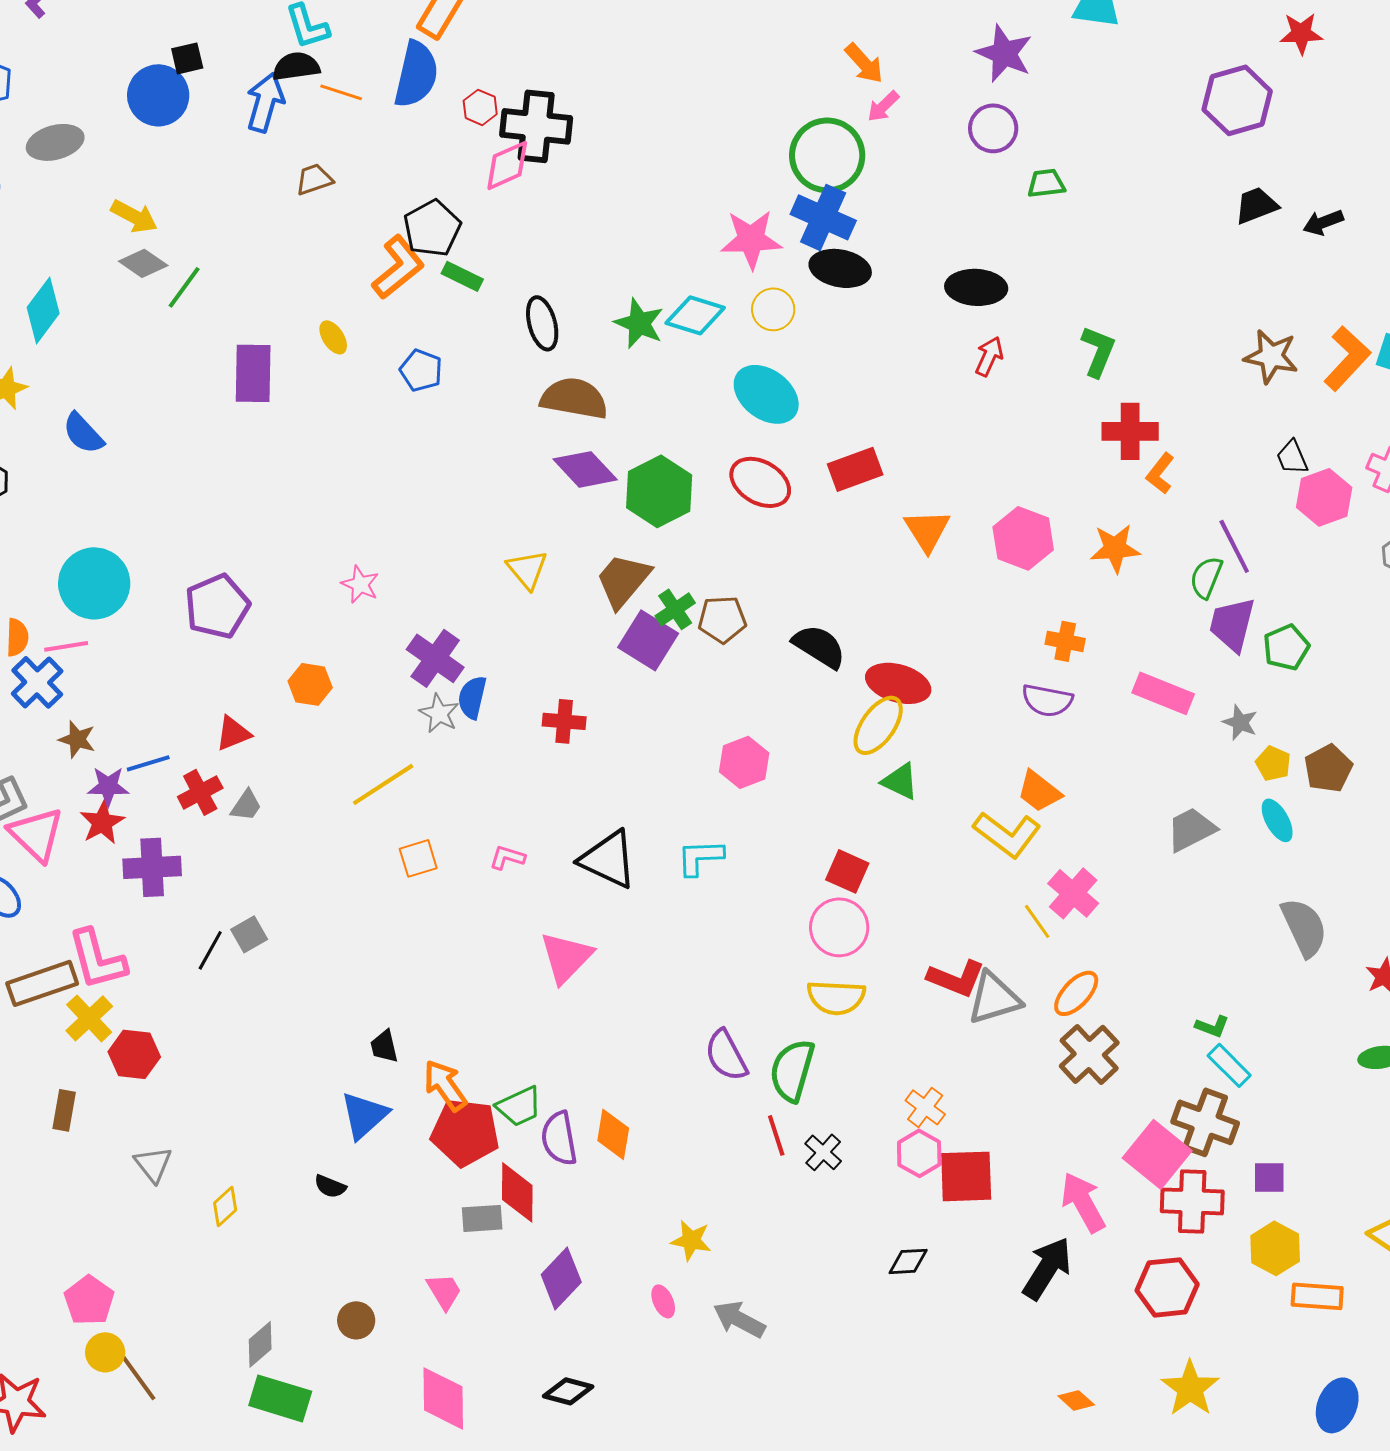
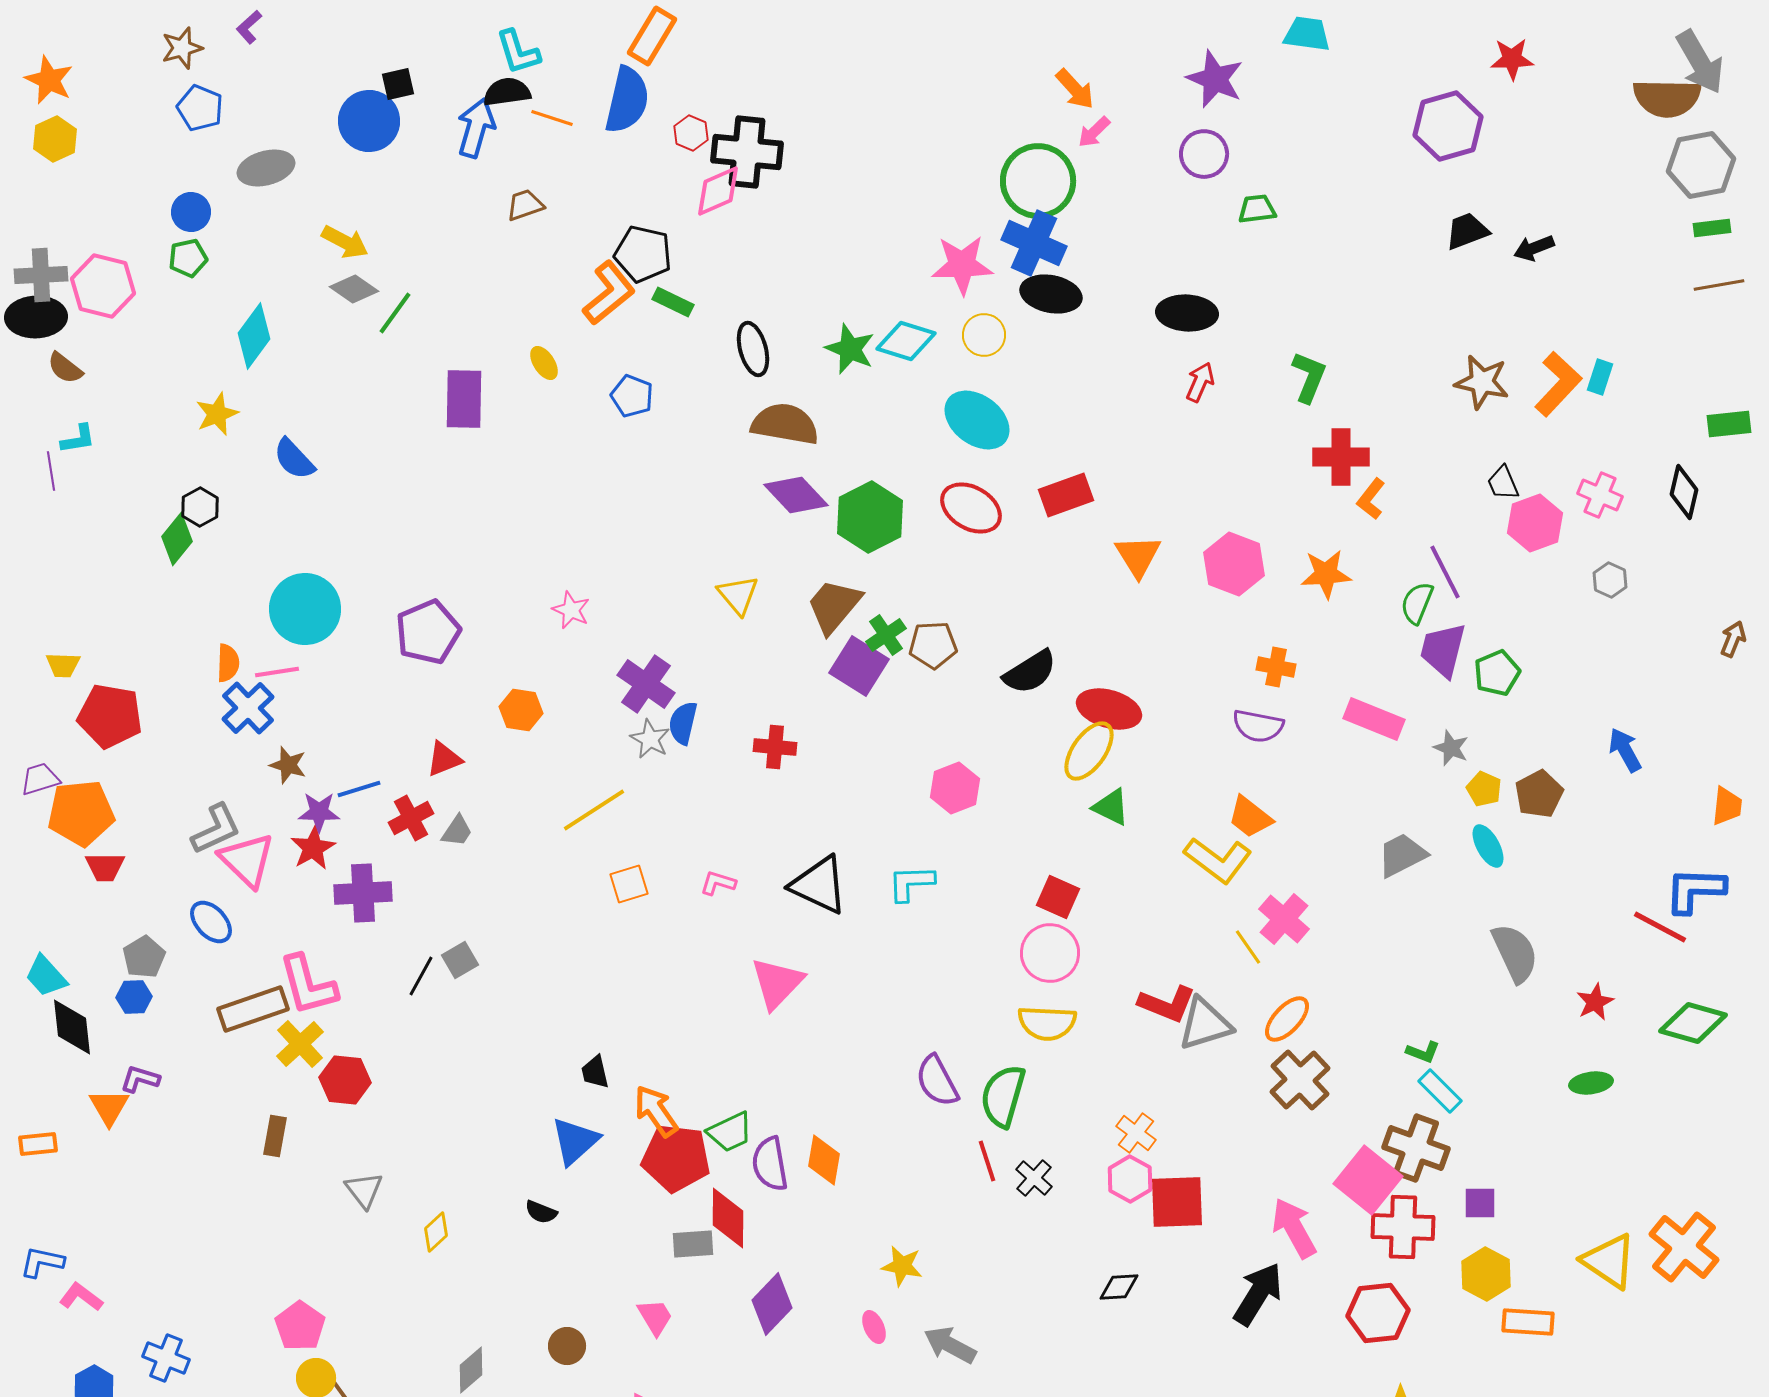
black pentagon: (432, 228) -> (643, 254), turned -30
black semicircle: (819, 646) -> (1030, 672), turned 116

